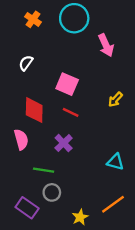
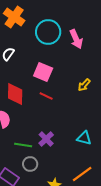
cyan circle: (74, 18) -> (48, 32), moved
orange cross: (33, 19) -> (14, 17), size x1.5
purple cross: (64, 143) -> (46, 139), moved

